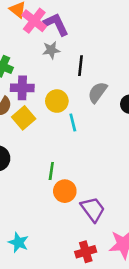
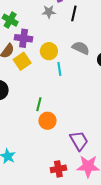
black line: (80, 66) -> (74, 13), moved
gray semicircle: (98, 92) -> (81, 48), turned 72
purple trapezoid: (93, 209) -> (79, 141), moved

